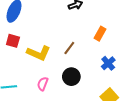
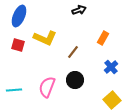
yellow L-shape: (39, 53) -> (45, 38), moved
pink semicircle: (43, 84) -> (47, 87), size x1.5

